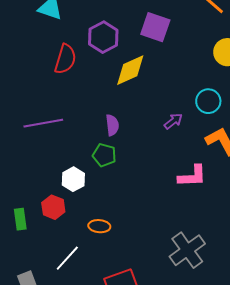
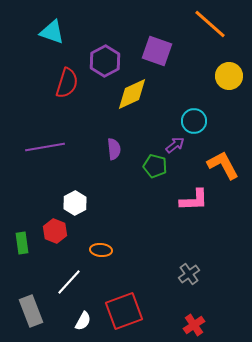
cyan circle: (208, 101) -> (194, 121), moved
green pentagon: (104, 155) -> (155, 166), moved
gray cross: (187, 250) -> (189, 274), size x0.6

